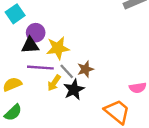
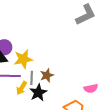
gray line: (67, 71) -> (32, 78), turned 48

